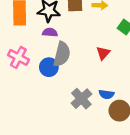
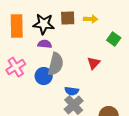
pink cross: (18, 57) -> (16, 67), turned 30
blue semicircle: (106, 94) -> (72, 91), moved

